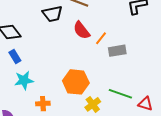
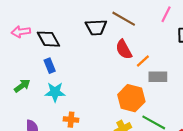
orange hexagon: (76, 82) -> (131, 98), moved

